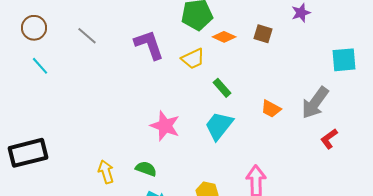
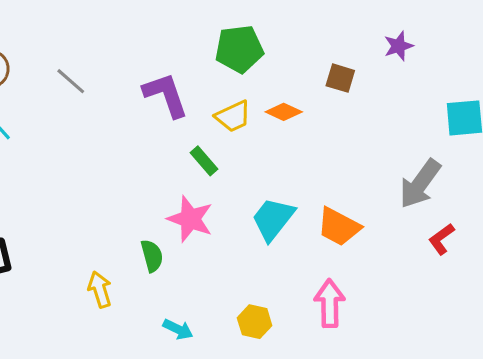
orange diamond: (224, 37) -> (284, 112), moved
green rectangle: (222, 88) -> (204, 161), moved
orange trapezoid: (271, 109) -> (339, 227), moved, size x1.4
green semicircle: (146, 169) -> (152, 256), moved, turned 55

